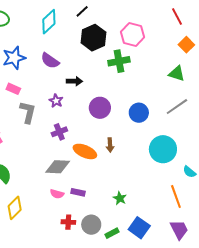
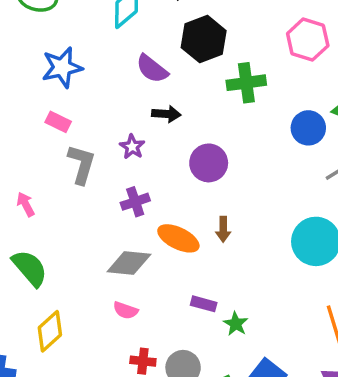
pink hexagon: (133, 34) -> (308, 40), moved
purple semicircle: (50, 61) -> (152, 69), moved
blue circle: (139, 113) -> (308, 128), moved
purple rectangle: (78, 192) -> (204, 304), moved

